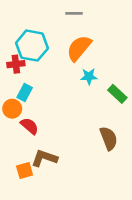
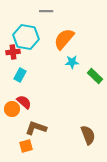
gray line: (74, 13) -> (46, 11), moved
orange circle: (12, 109) -> (12, 109), moved
brown semicircle: (109, 138) -> (88, 135), moved
orange square: (25, 171) -> (26, 146), moved

